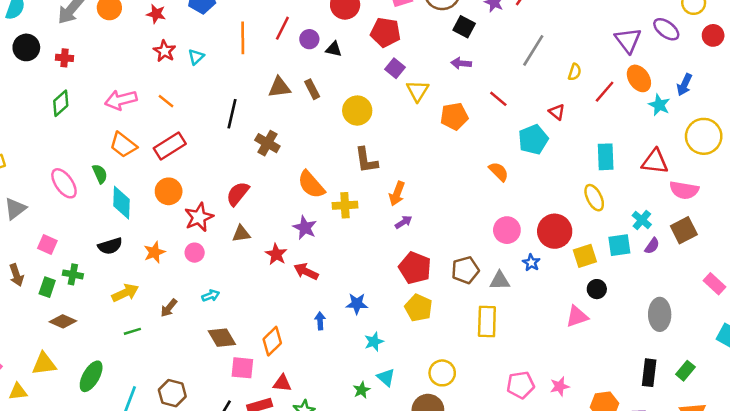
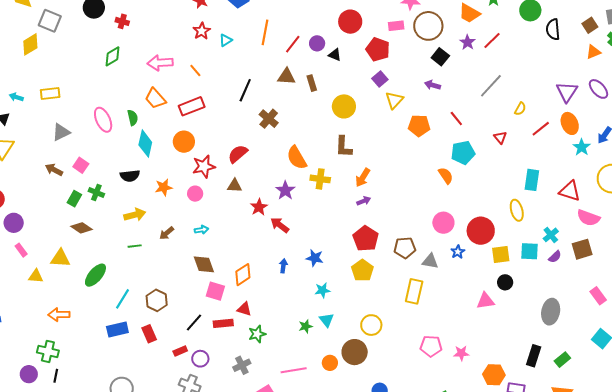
red line: (282, 28) -> (293, 44), moved
cyan pentagon: (533, 140) -> (463, 153), moved
brown arrow: (16, 275) -> (54, 170), moved, turned 126

